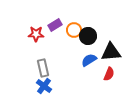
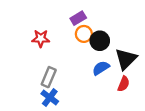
purple rectangle: (55, 25) -> (78, 18), moved
black triangle: (111, 52) -> (126, 59), turned -40
gray rectangle: (43, 68) -> (49, 77), turned 36

